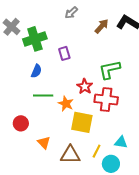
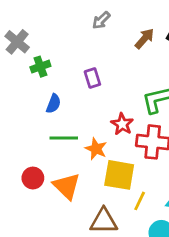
green cross: (35, 39) -> (40, 67), moved, size x0.6
orange triangle: (44, 143) -> (67, 186), moved, size x1.5
yellow line: (97, 151) -> (140, 201), moved

